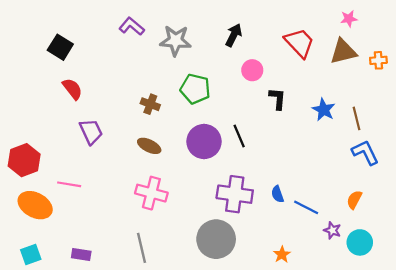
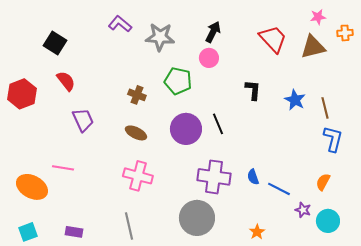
orange cross: (378, 60) -> (345, 33), moved
pink circle: (252, 70) -> (209, 58), moved
blue L-shape: (365, 152) -> (333, 139), turned 40
red hexagon: (24, 160) -> (22, 94), moved

